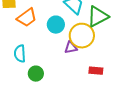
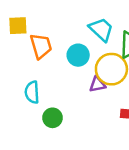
orange trapezoid: (27, 18) -> (41, 46), turned -70

